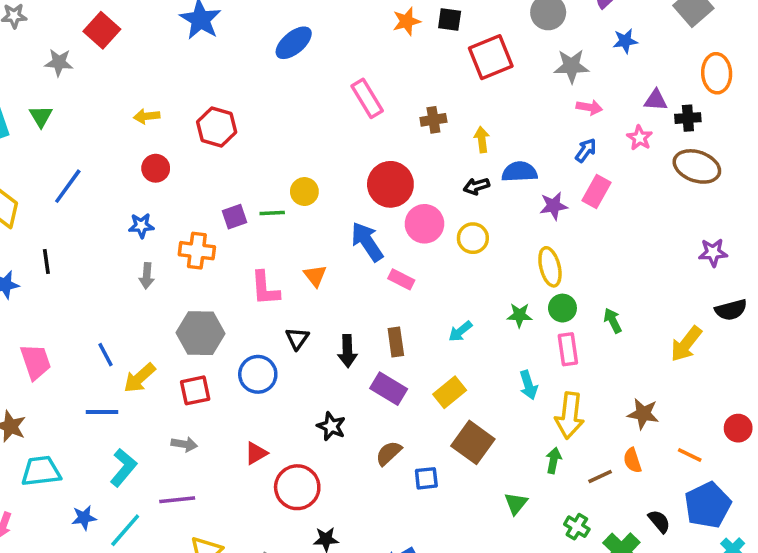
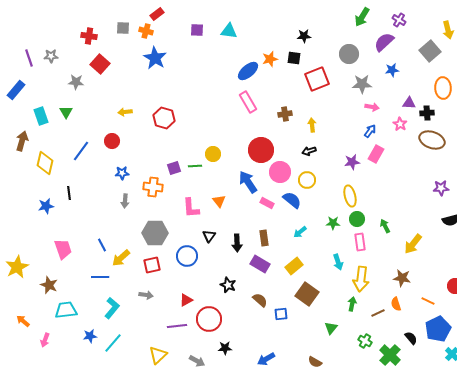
blue ellipse: (294, 43) -> (248, 71), moved
red circle: (156, 168) -> (112, 141), moved
blue semicircle: (519, 172) -> (292, 200), moved, turned 42
yellow arrow: (686, 344) -> (413, 244), moved
brown semicircle: (389, 453) -> (260, 300), turned 84
purple line: (177, 500) -> (177, 326), moved

